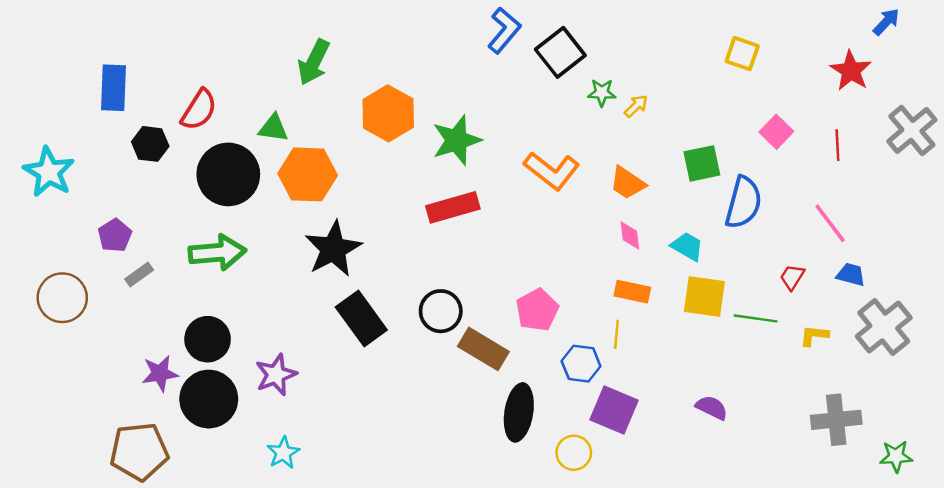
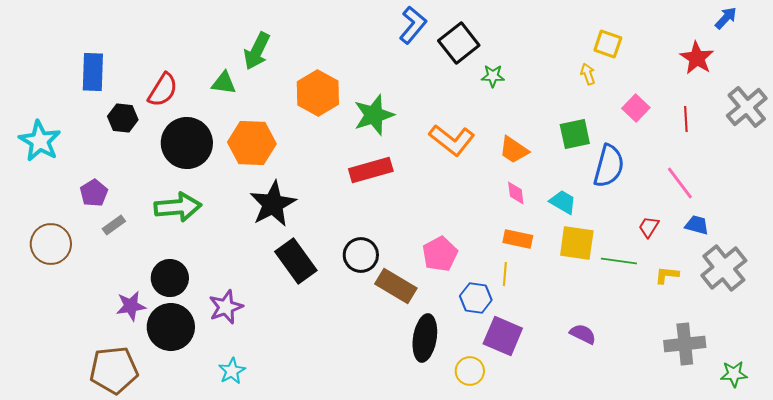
yellow arrow: (636, 106) -> (588, 74), moved, turned -65
green triangle: (273, 128) -> (224, 83), moved

